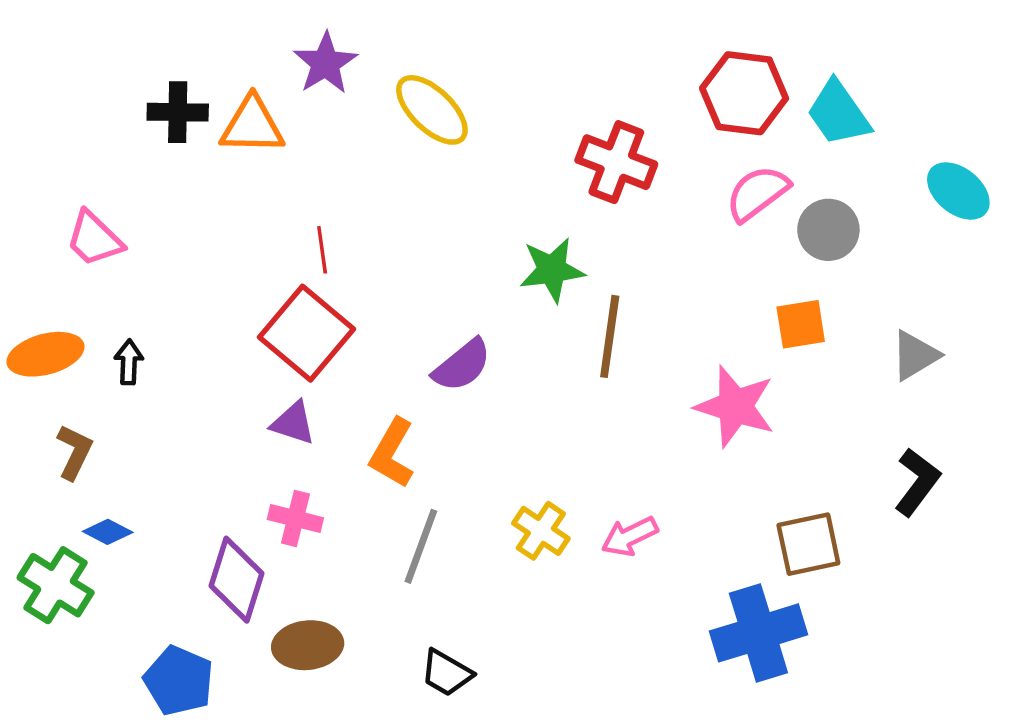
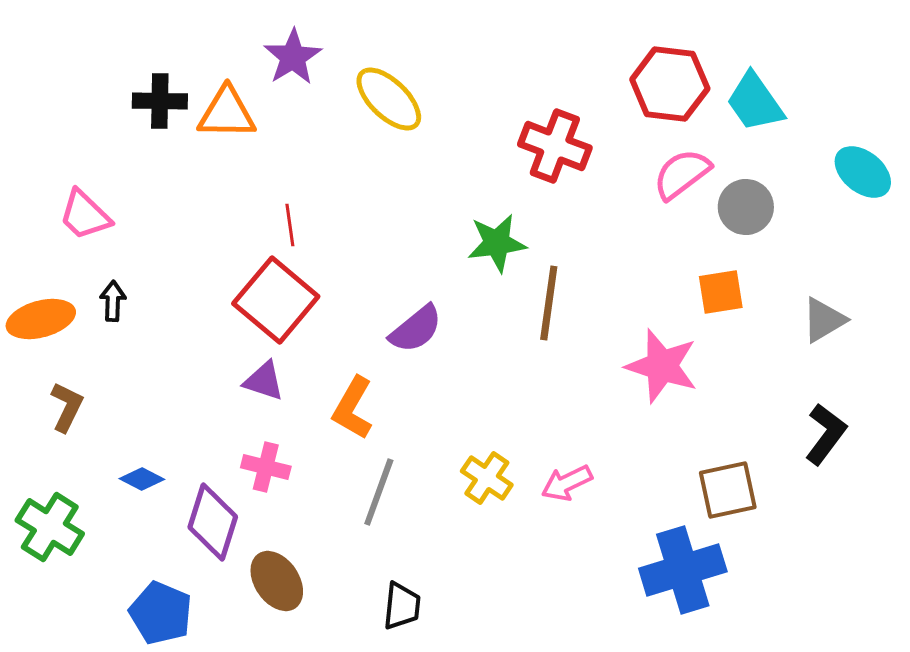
black arrow: (129, 362) -> (113, 301), moved
blue diamond: (108, 532) -> (142, 479), moved
brown ellipse: (308, 645) -> (277, 581), turned 62
black trapezoid: (446, 673) -> (402, 606), turned -114

